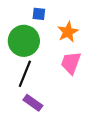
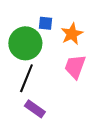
blue square: (39, 14) -> (45, 23), moved

